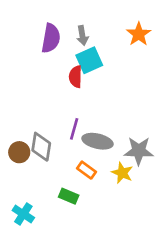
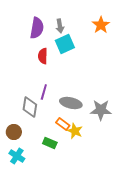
red semicircle: (76, 77) -> (43, 56), moved
purple line: (74, 129) -> (44, 92), moved
brown circle: (19, 152) -> (14, 132), moved
yellow star: (122, 173) -> (75, 131), moved

